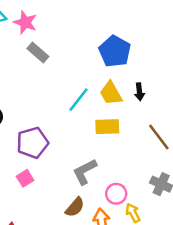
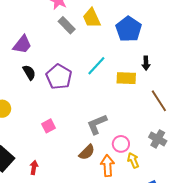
yellow trapezoid: (111, 93) -> (92, 18), moved
yellow rectangle: (107, 127) -> (126, 78), moved
purple pentagon: (32, 143) -> (59, 77), moved, turned -30

